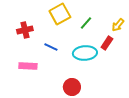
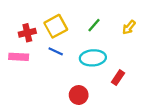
yellow square: (60, 14) -> (56, 26), moved
red rectangle: (107, 43) -> (118, 78), moved
pink rectangle: (28, 66) -> (19, 57), moved

